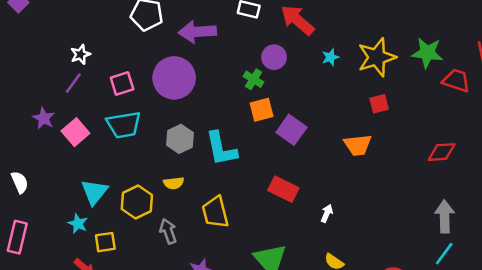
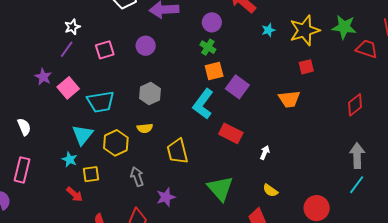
purple circle: (274, 57) -> (212, 22), moved
purple circle: (174, 78) -> (146, 46), size x0.6
cyan trapezoid: (124, 125) -> (101, 102), moved
cyan L-shape: (221, 149) -> (203, 104), moved, turned 48
red diamond: (442, 152) -> (355, 105), turned -35
gray arrow: (168, 231) -> (137, 177), moved

